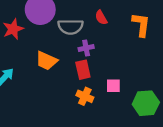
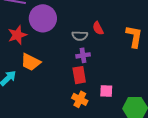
gray semicircle: (71, 27) -> (80, 36), moved, size x0.7
orange trapezoid: (46, 61) -> (31, 62), moved

